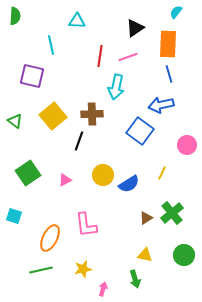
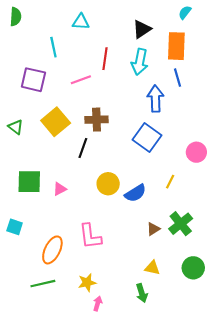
pink line: (128, 57) -> (81, 80), moved
cyan arrow: (116, 87) -> (140, 62), moved
blue arrow: (161, 105) -> (155, 99), moved, turned 100
green square: (28, 173) -> (29, 182), turned 35
pink triangle: (65, 180) -> (60, 189), moved
pink arrow: (103, 289) -> (98, 304), moved

